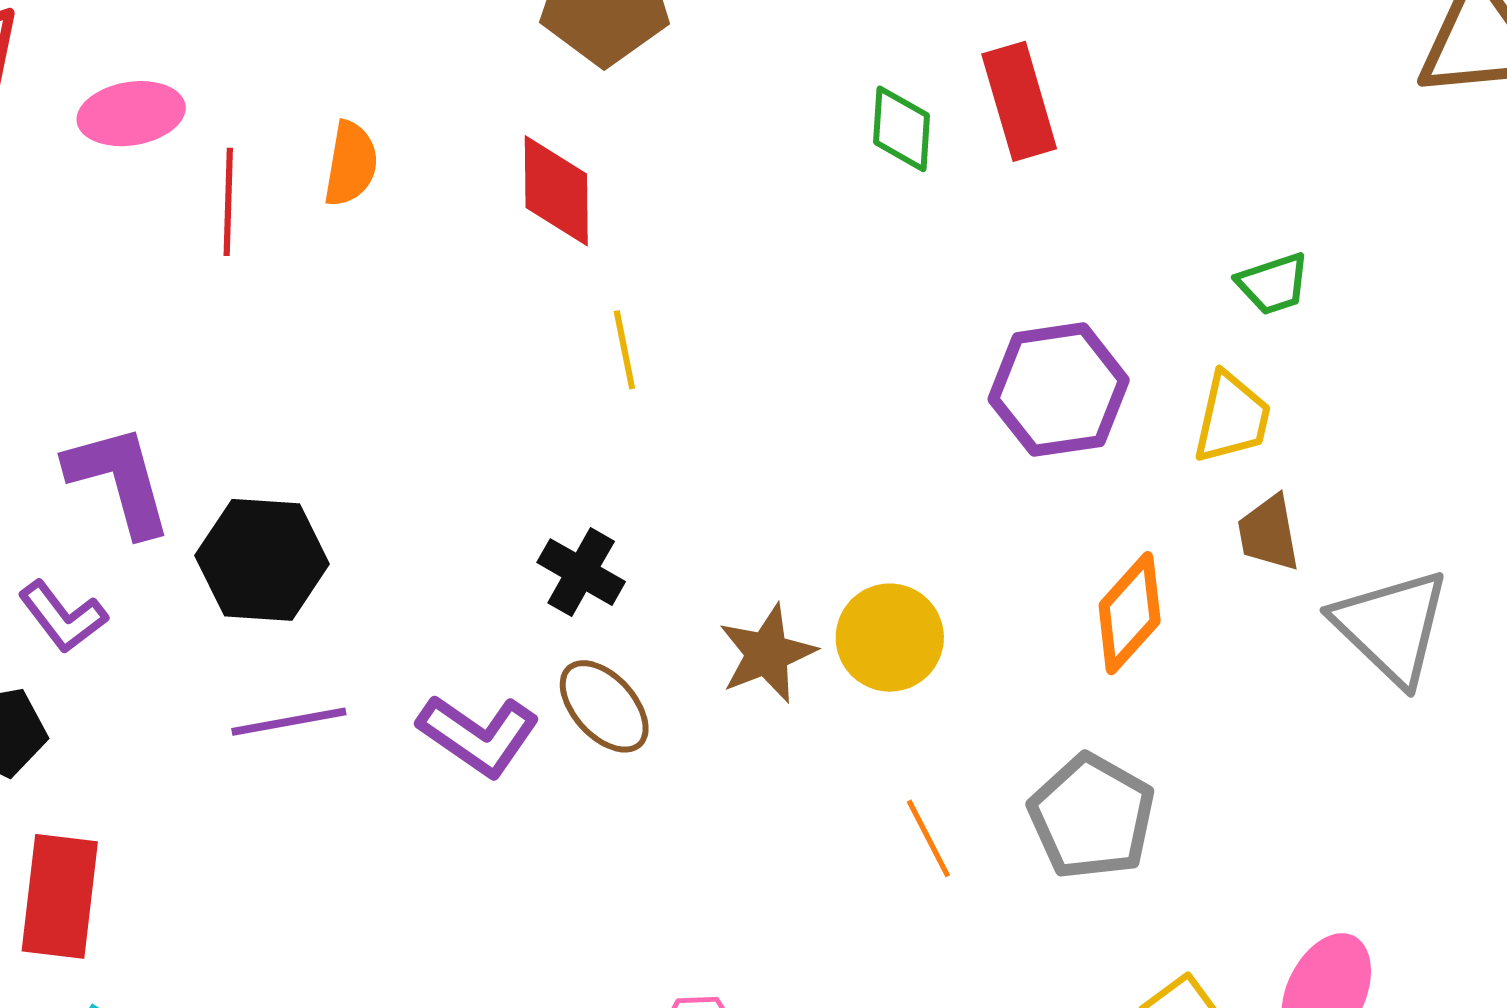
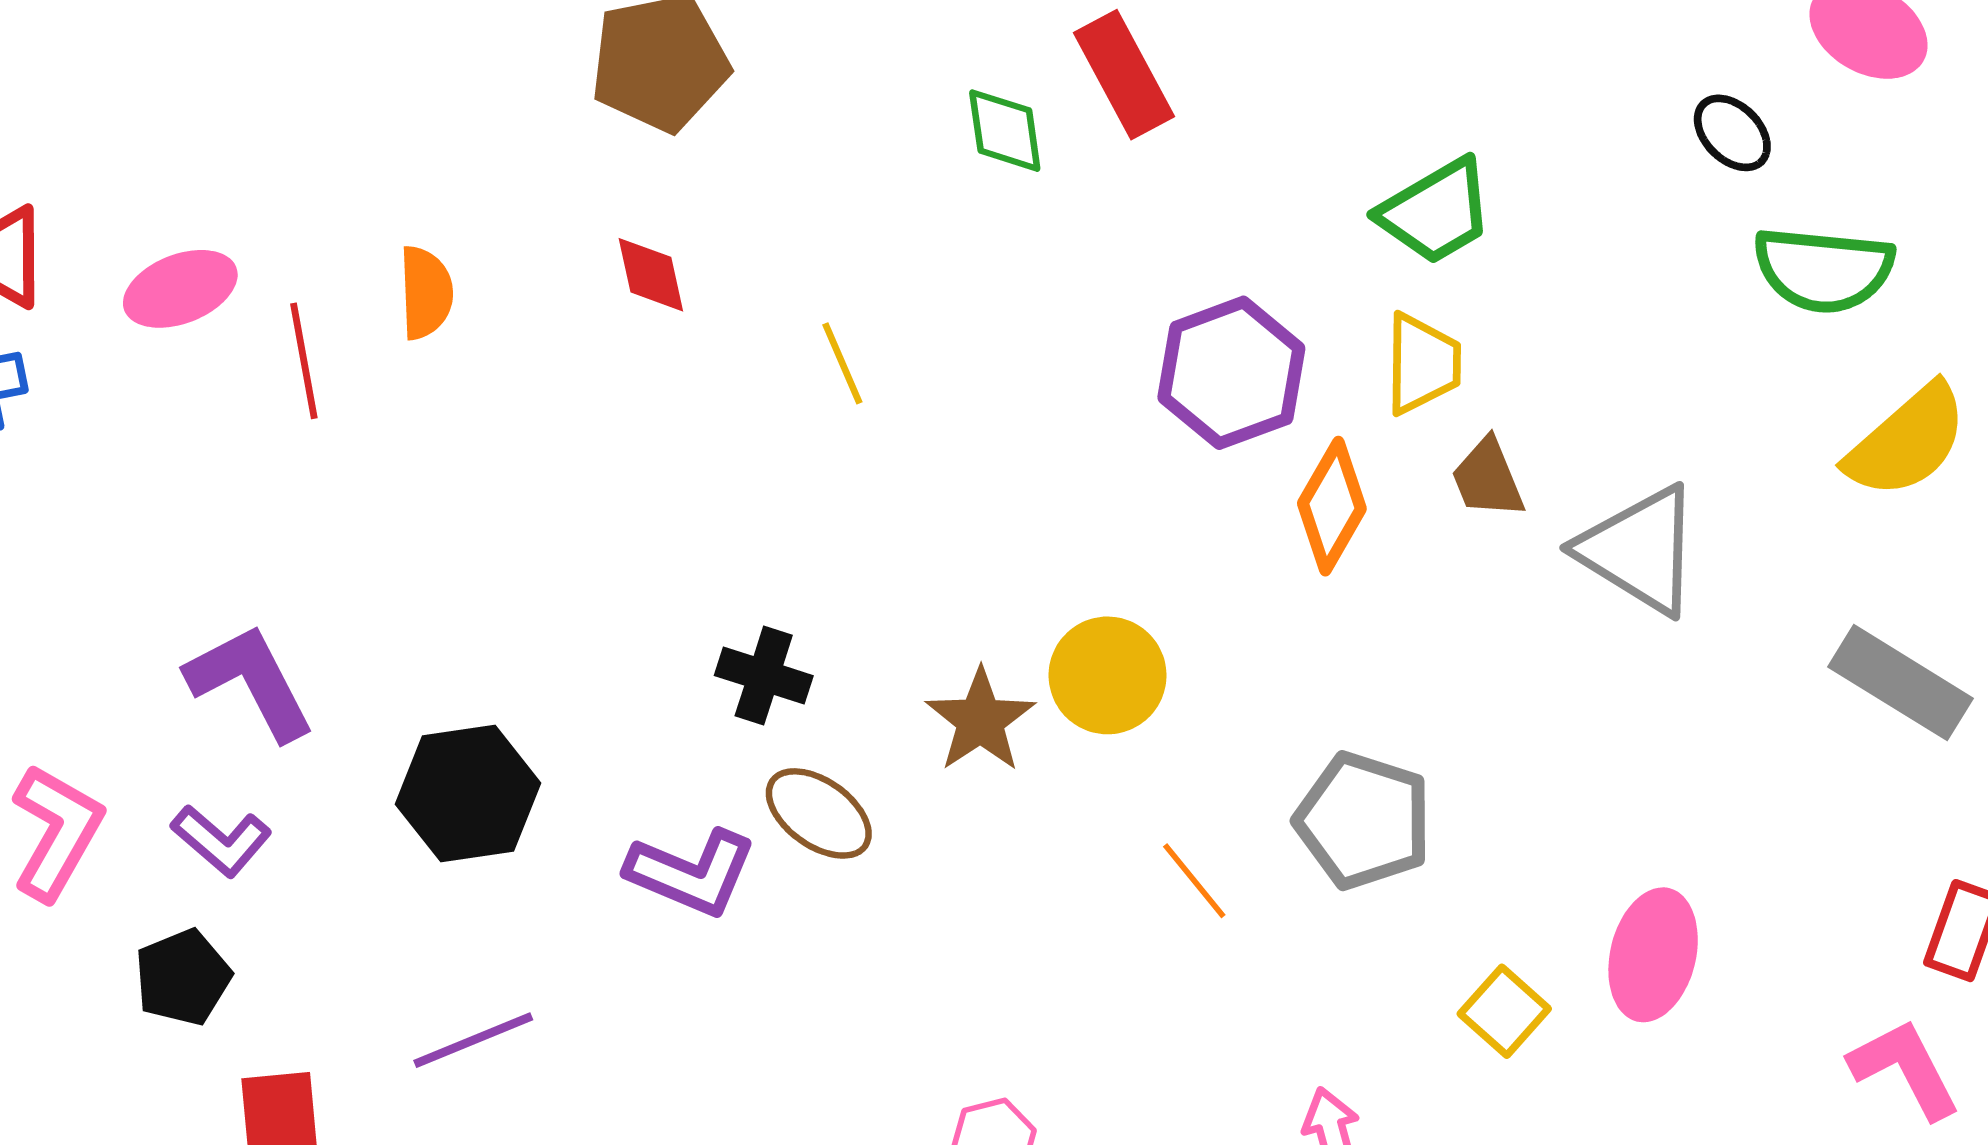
red diamond: (556, 191) -> (651, 275), size x0.7
green trapezoid: (1273, 284) -> (1436, 212), size x1.5
yellow line: (624, 350) -> (842, 363), moved
black hexagon: (262, 560) -> (468, 794), moved
orange diamond: (1130, 613) -> (1332, 506), moved
purple line: (289, 722) -> (473, 1040), moved

